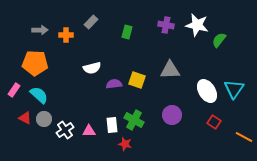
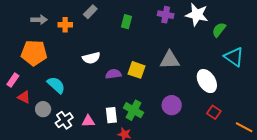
cyan triangle: (234, 89) -> (234, 57), moved, turned -30
cyan semicircle: (39, 95) -> (56, 85), moved
red triangle: (25, 118) -> (24, 97), moved

